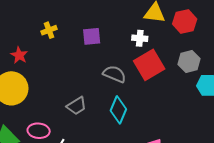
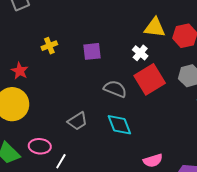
white cross: (140, 38) -> (140, 53), turned 35
cyan diamond: (118, 110) -> (119, 125), turned -44

